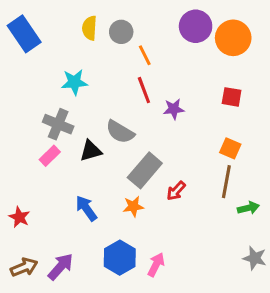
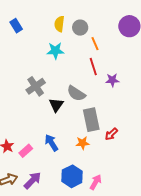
blue rectangle: (24, 34) -> (16, 26), size x0.6
cyan star: (74, 82) -> (55, 51), moved
gray cross: (58, 124) -> (36, 86), turned 30
black triangle: (91, 151) -> (56, 105), turned -42
pink rectangle: (50, 156) -> (26, 151), moved
gray rectangle: (145, 170) -> (91, 120), turned -55

